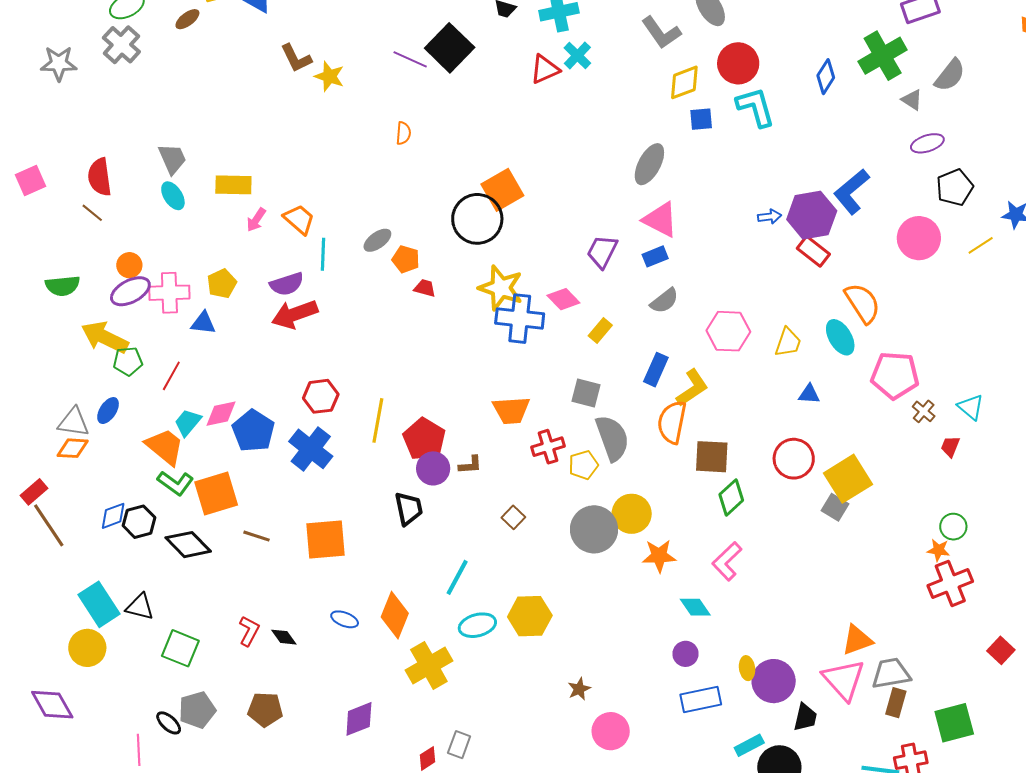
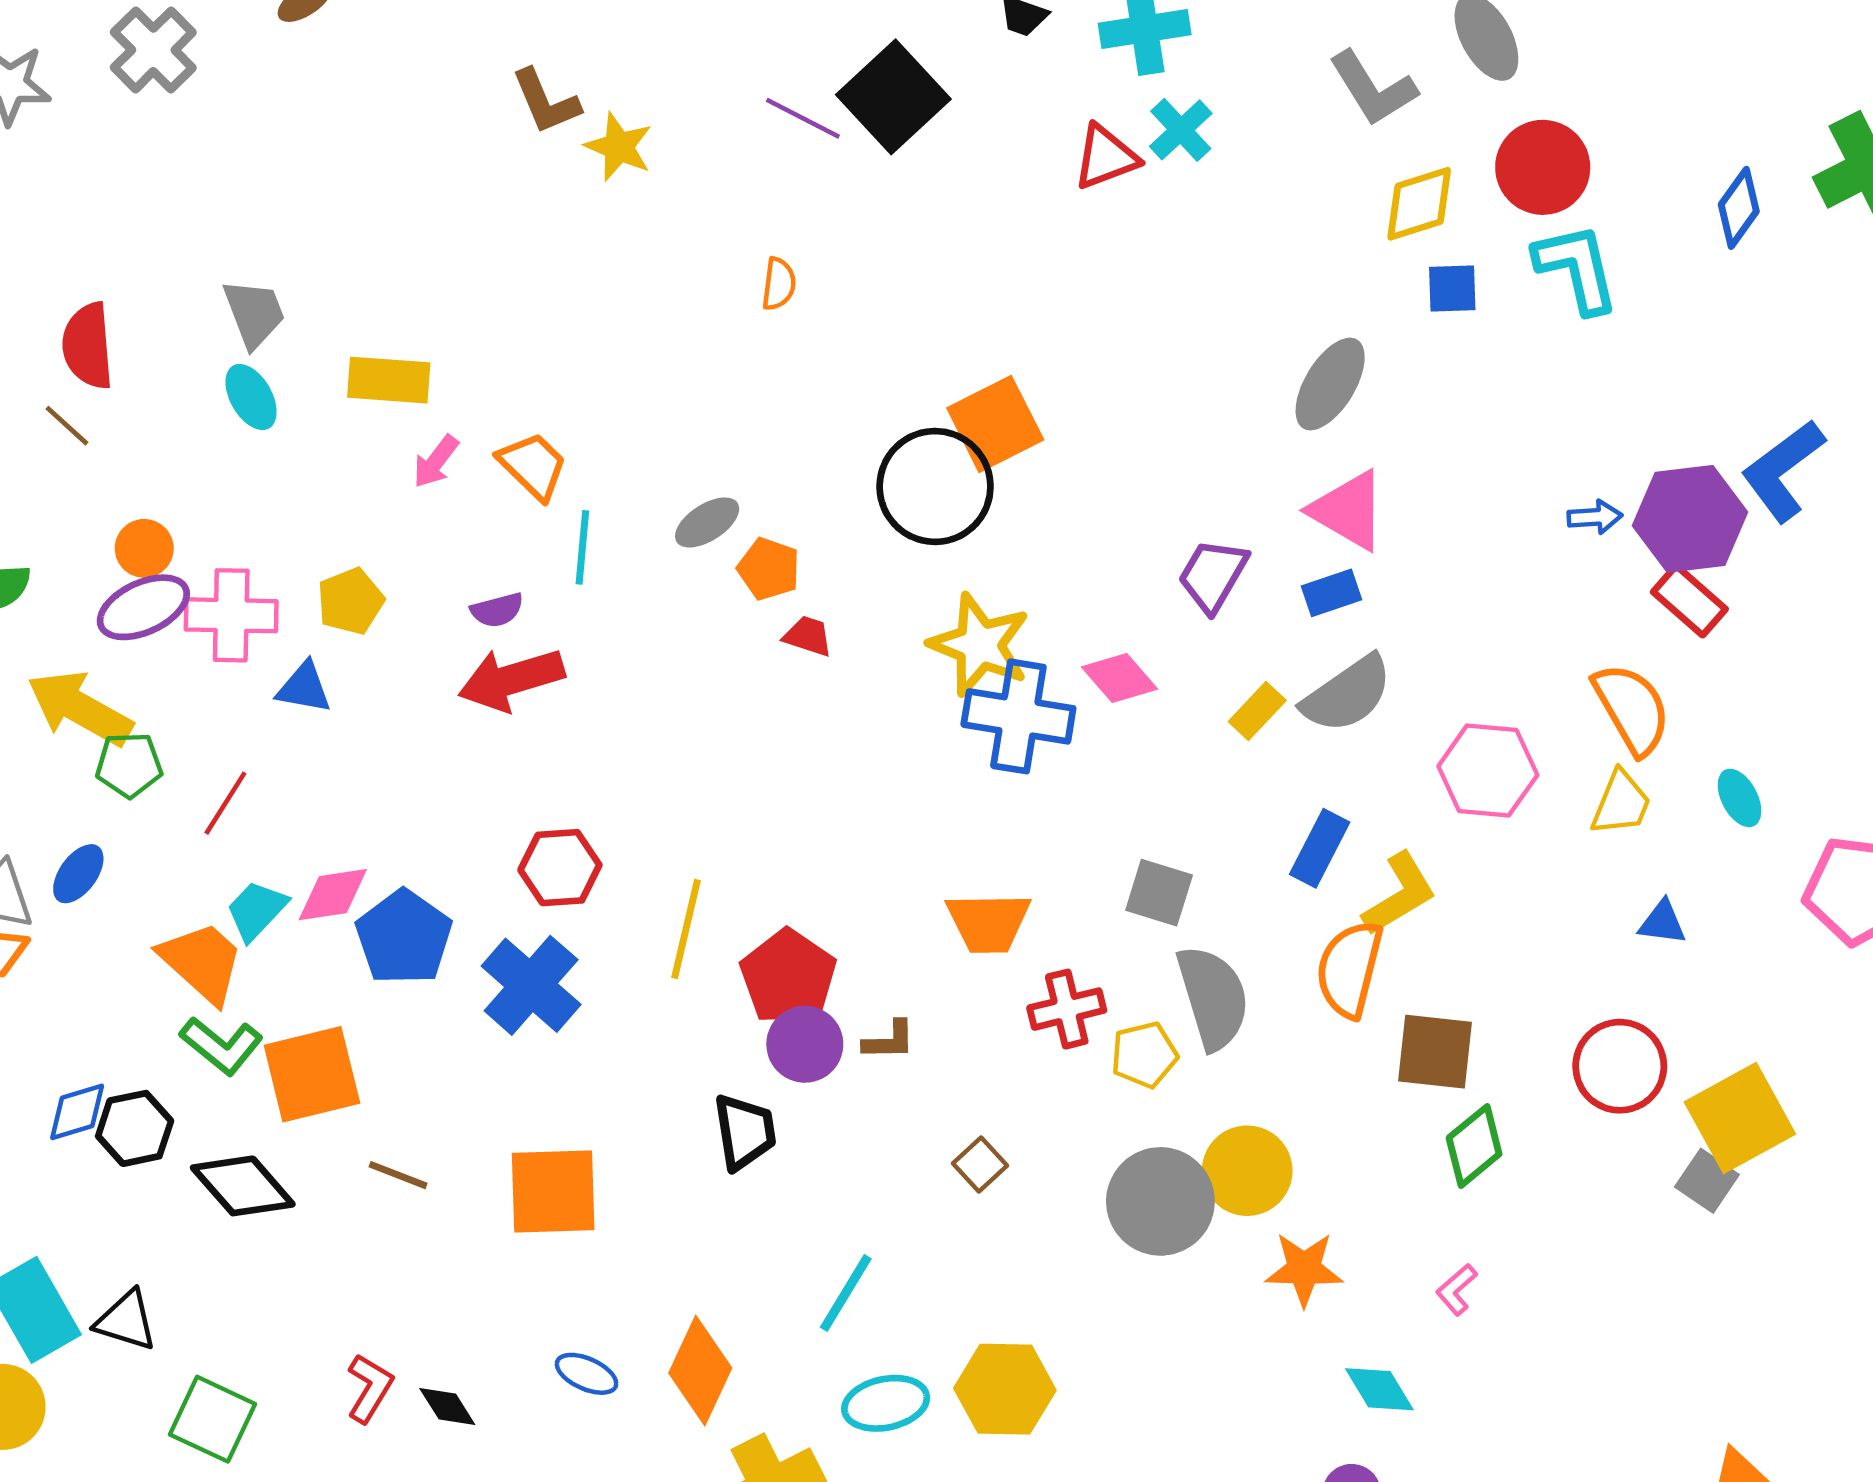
purple semicircle: (287, 284) -> (497, 610), size x0.7
gray semicircle: (664, 301) -> (1347, 694), size x1.4
orange semicircle: (862, 303) -> (1632, 709), moved
yellow rectangle: (600, 330) -> (1257, 711), moved
cyan ellipse: (840, 337) -> (1739, 798), size x0.7
pink L-shape: (727, 561) -> (1456, 1290), size x0.6

